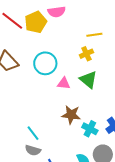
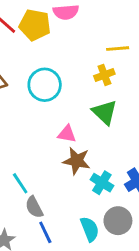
yellow pentagon: (36, 22) -> (35, 25), turned 30
pink triangle: (64, 83) -> (67, 134), moved
gray semicircle: (33, 150) -> (34, 207), moved, turned 42

